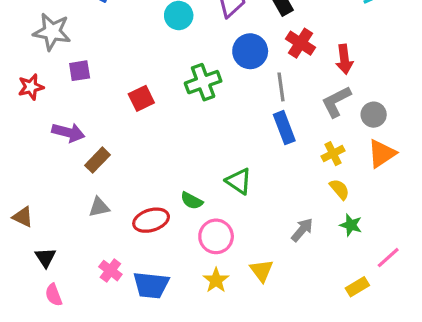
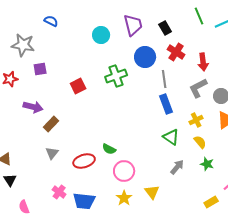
green triangle: (239, 181) -> (171, 137), moved
gray triangle: (99, 207) -> (52, 153), turned -40
black triangle: (45, 258) -> (10, 180), moved

